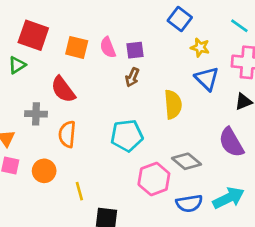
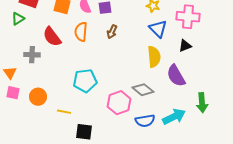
brown arrow: (132, 77) -> (112, 32), moved
yellow semicircle: (173, 104) -> (154, 57), moved
orange semicircle: (67, 134) -> (81, 32), moved
cyan pentagon: (127, 136) -> (85, 81), moved
yellow line: (79, 191) -> (64, 112), turned -64

